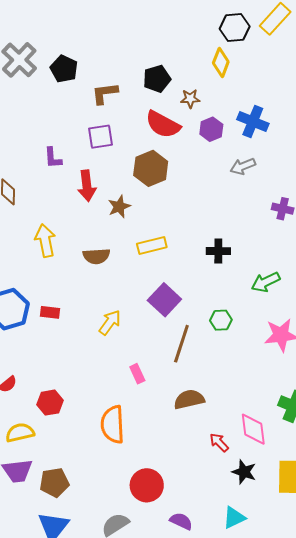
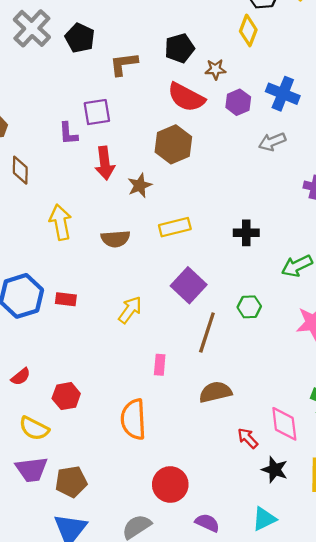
purple square: (101, 137) -> (97, 112), moved
pink rectangle: (137, 374) -> (160, 365), turned 30
yellow semicircle: (20, 433) -> (34, 428), turned -140

